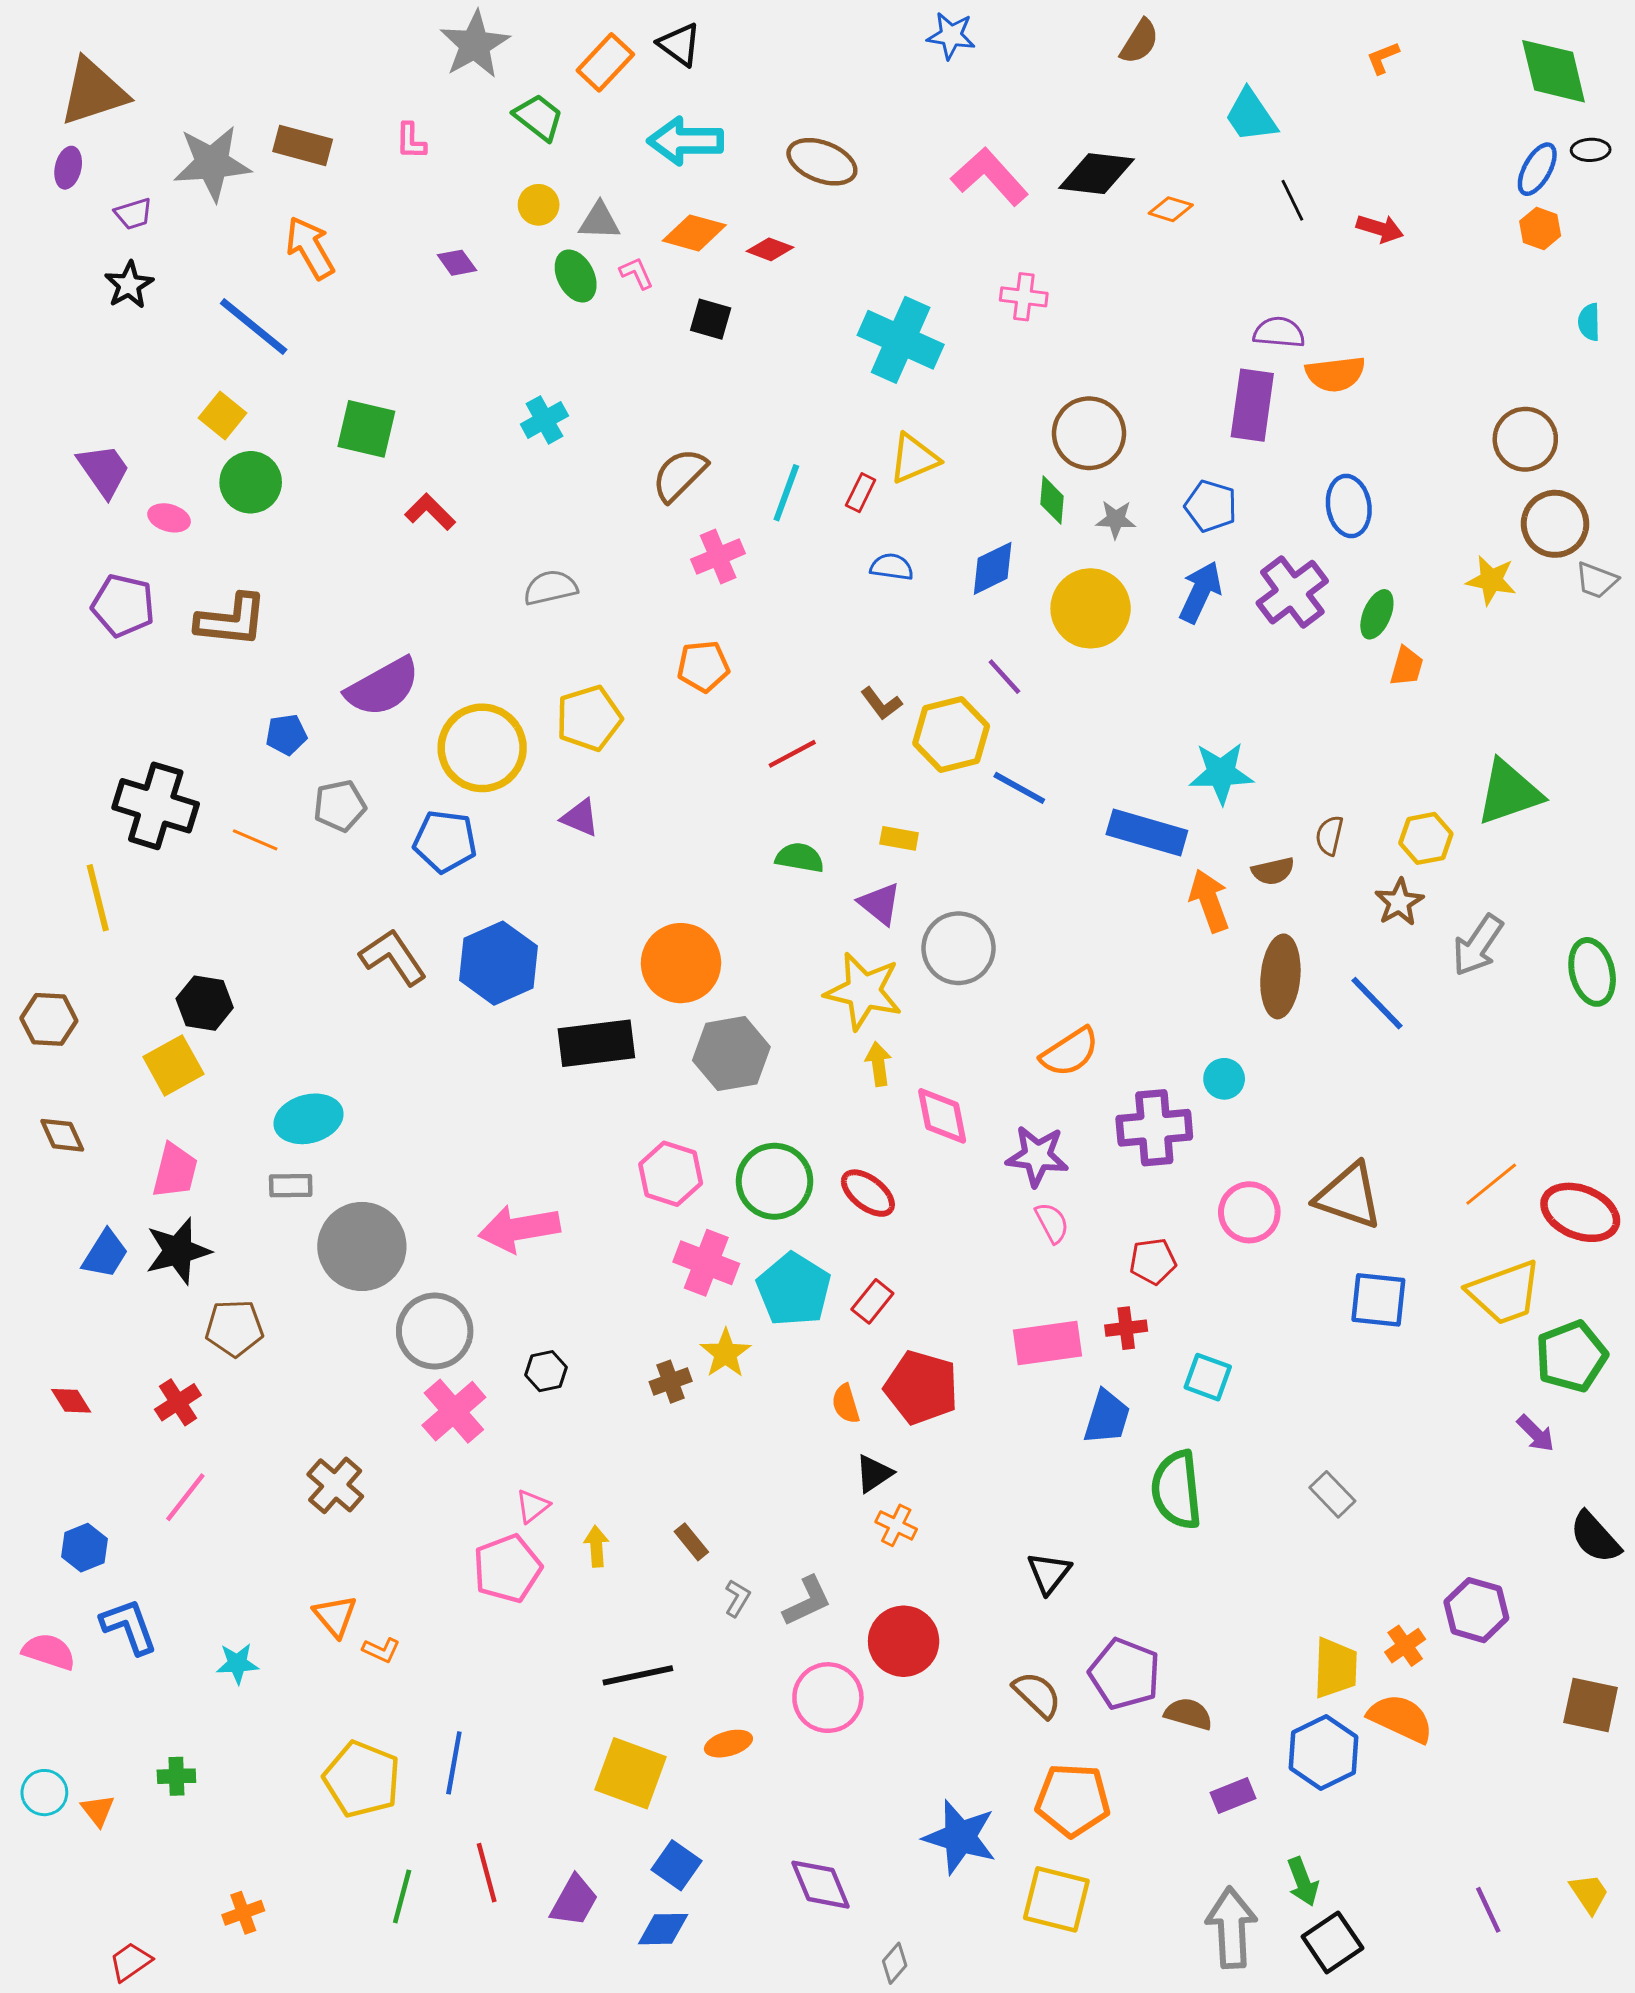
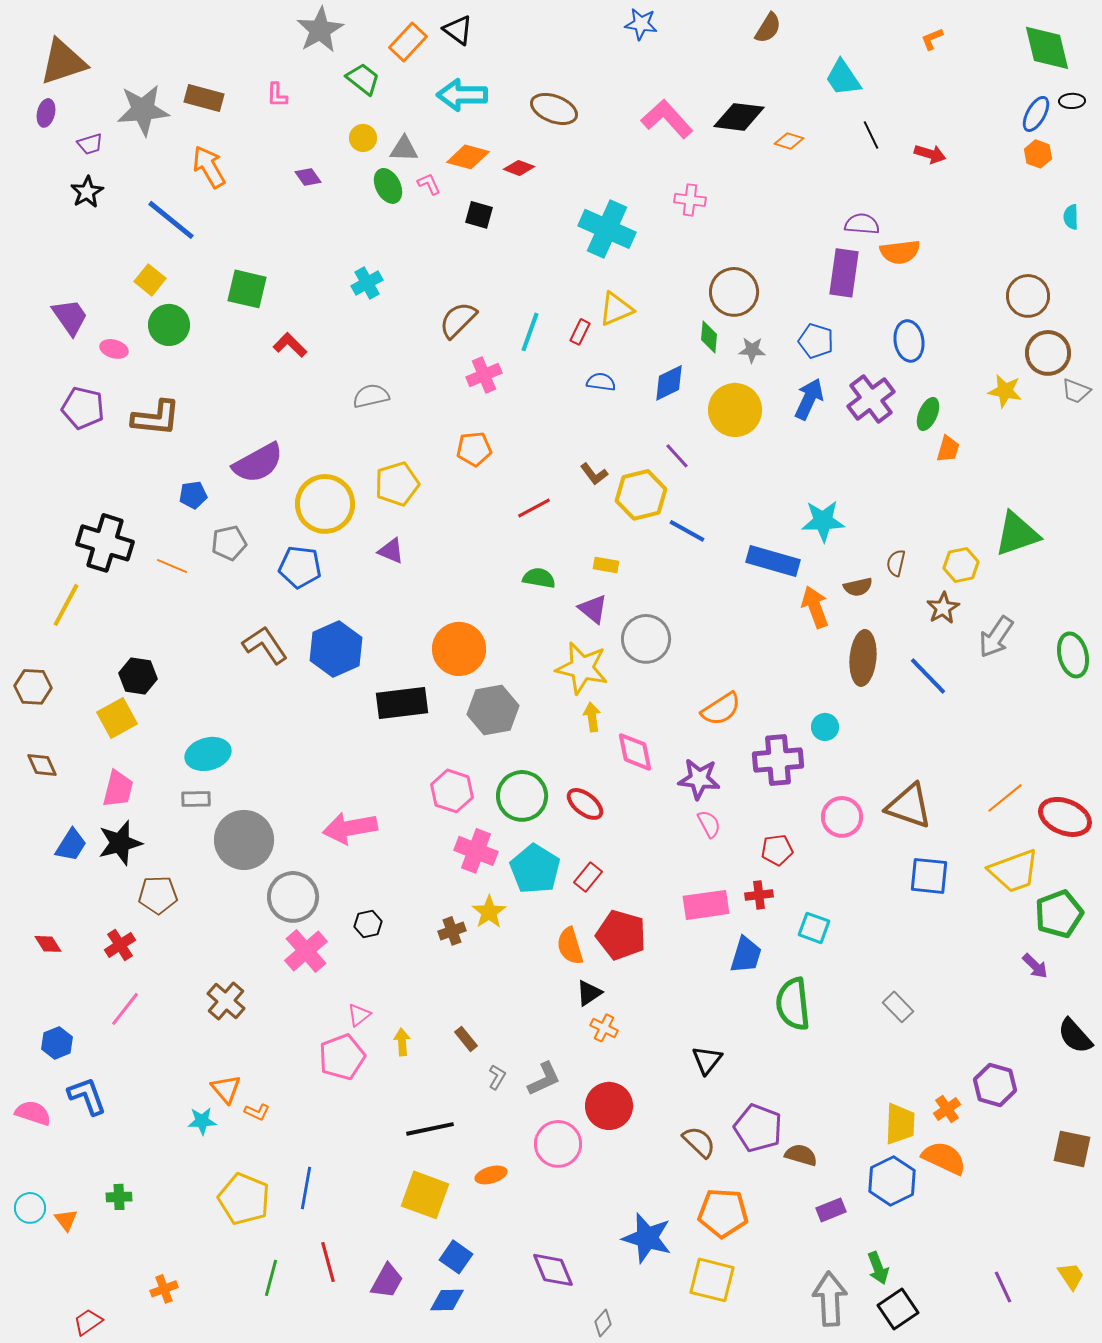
yellow line: (98, 898) -> (66, 605), turned 42
orange semicircle: (846, 1404) -> (570, 946), size x1.4
cyan star: (237, 1663) -> (202, 1121), moved

